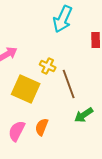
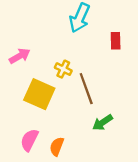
orange semicircle: (42, 127) -> (57, 146), moved

